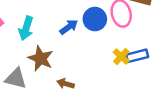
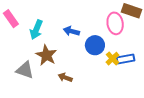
blue circle: (95, 19) -> (95, 45), moved
blue arrow: (69, 27) -> (71, 31), turned -133

